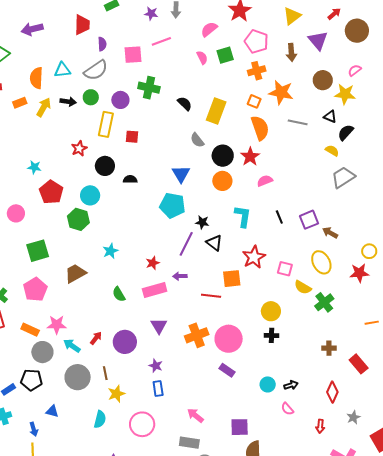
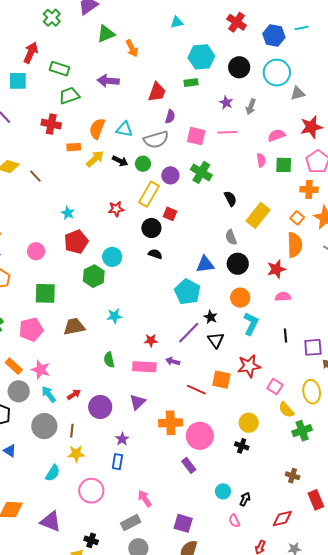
black circle: (223, 156) -> (238, 264), moved
black circle: (105, 166) -> (151, 228), moved
blue triangle: (181, 174) -> (205, 264), turned 36
orange circle: (222, 181) -> (240, 298), moved
black arrow: (291, 385) -> (245, 499), turned -64
red diamond: (332, 392) -> (282, 519), turned 35
gray rectangle: (189, 443) -> (131, 523), turned -54

